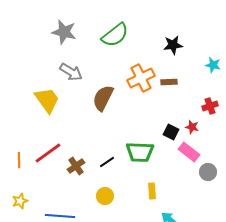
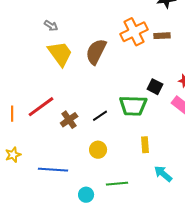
gray arrow: (71, 72) -> (51, 26), moved, size x0.6
yellow trapezoid: (47, 100) -> (60, 54), moved
black square: (171, 132) -> (155, 87), moved

